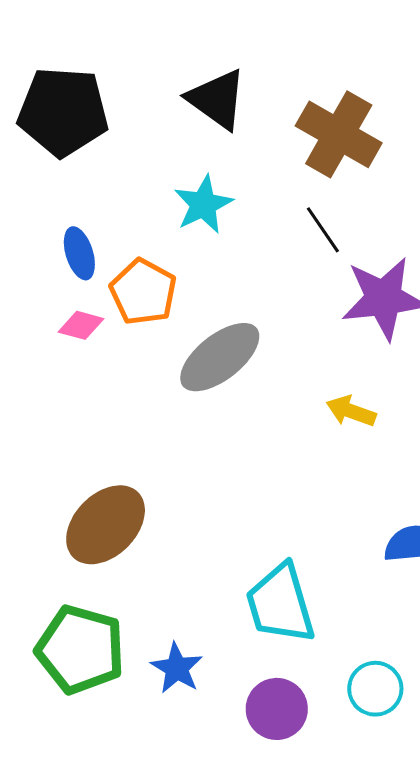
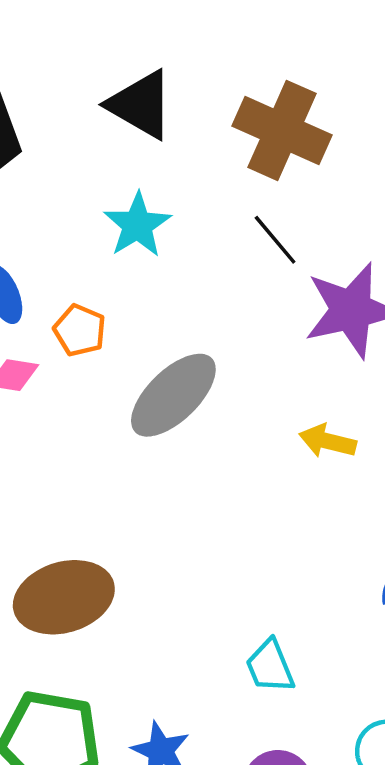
orange pentagon: (143, 292) -> (80, 330), size x0.7
brown ellipse: (106, 525) -> (64, 597), turned 34
cyan trapezoid: (280, 604) -> (270, 666), size x0.6

